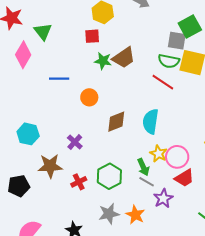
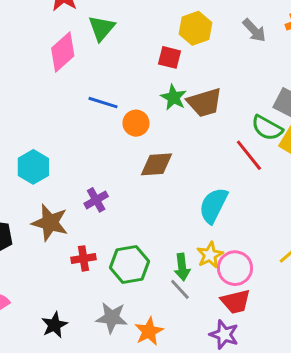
orange circle: (89, 97) -> (136, 123), moved
brown diamond: (116, 122) -> (157, 164), moved
purple star: (163, 198) -> (224, 335), moved, turned 30

